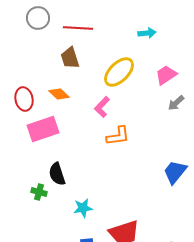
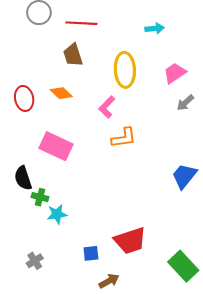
yellow ellipse: (119, 72) -> (125, 70), turned -48
pink rectangle: (43, 129) -> (56, 146), moved, turned 44
black semicircle: (57, 174) -> (23, 178), moved
cyan star: (83, 208) -> (57, 214), moved

